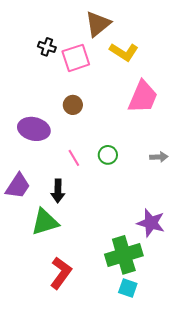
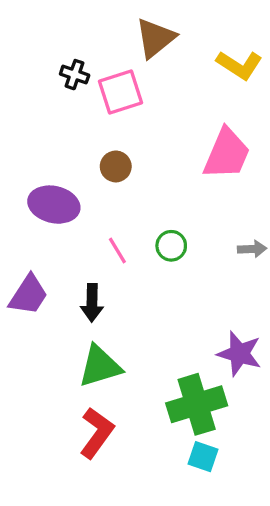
yellow L-shape: (124, 52) -> (239, 65), moved
green triangle: (45, 222) -> (100, 366), moved

